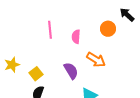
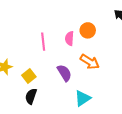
orange circle: (108, 29) -> (88, 30), moved
pink line: (50, 30) -> (43, 42), moved

